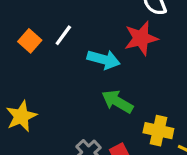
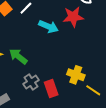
green arrow: (117, 102) -> (18, 56), moved

